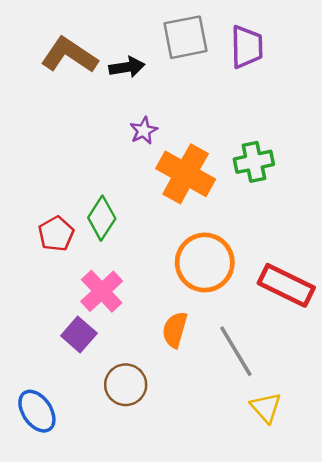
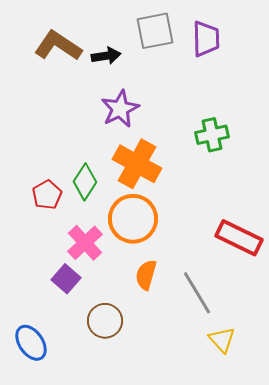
purple star: (144, 131) -> (120, 109), size x1.6
orange cross: (186, 174) -> (137, 164), moved
orange circle: (205, 262) -> (133, 219), moved

